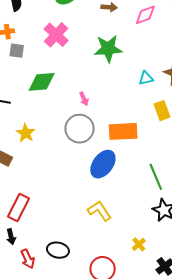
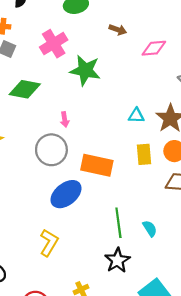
green star: (108, 49) -> (85, 70), moved
yellow L-shape: (100, 211) -> (49, 243), turned 50

